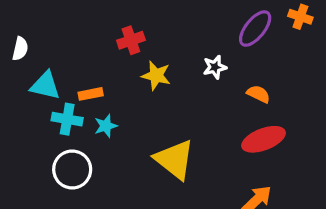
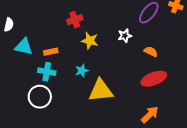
cyan cross: (67, 119) -> (47, 72), moved
cyan star: (106, 126) -> (82, 71), moved
yellow triangle: (175, 159) -> (101, 91), turned -44

